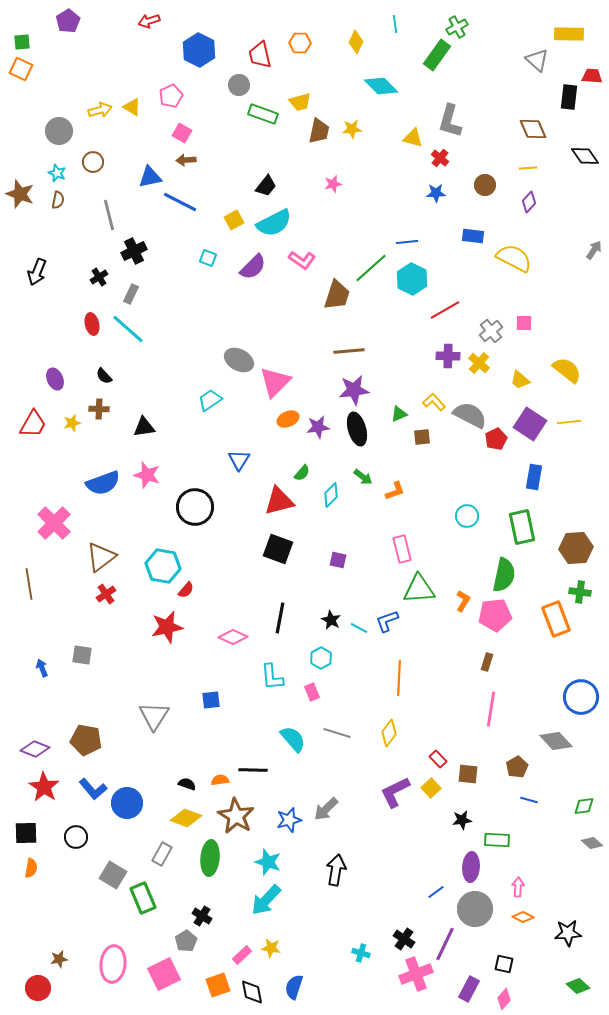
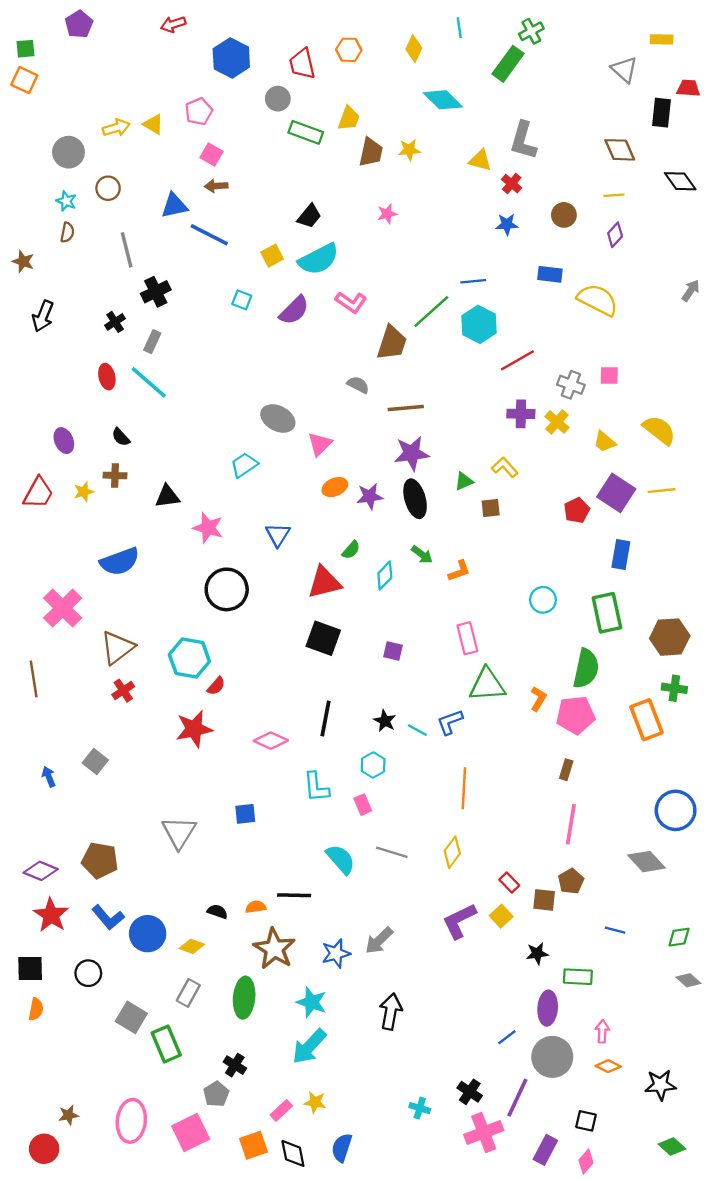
yellow rectangle: (569, 34) -> (662, 39), size x0.7
yellow trapezoid: (300, 102) -> (349, 118), turned -55
brown star: (20, 194) -> (23, 261), moved, size x0.7
gray cross: (491, 331) -> (571, 385), turned -30
pink triangle: (275, 382) -> (320, 444), size x0.7
gray semicircle: (470, 415) -> (358, 385), moved, size x0.6
pink star: (147, 475) -> (208, 528), moved
gray square: (82, 655) -> (95, 762), turned 30
brown pentagon: (517, 767) -> (571, 881), moved
yellow diamond: (186, 818) -> (192, 946), moved, size x0.7

